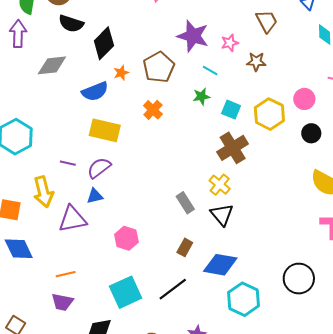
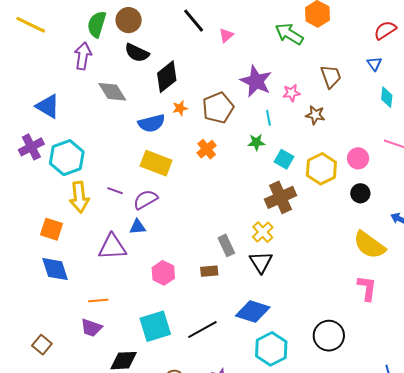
gray diamond: (52, 65) -> (112, 92), turned 56
cyan line: (210, 71) -> (268, 118), turned 42
yellow arrow: (43, 192) -> (79, 197), moved
brown rectangle: (185, 247) -> (209, 271), moved, turned 48

